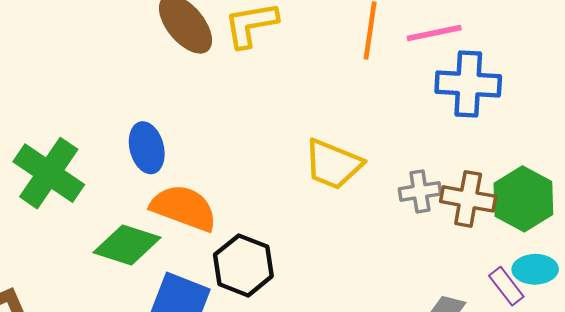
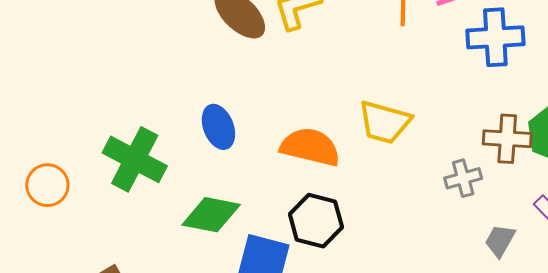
gray cross: (420, 191) -> (463, 178), moved
orange semicircle: (184, 208) -> (310, 147), moved

